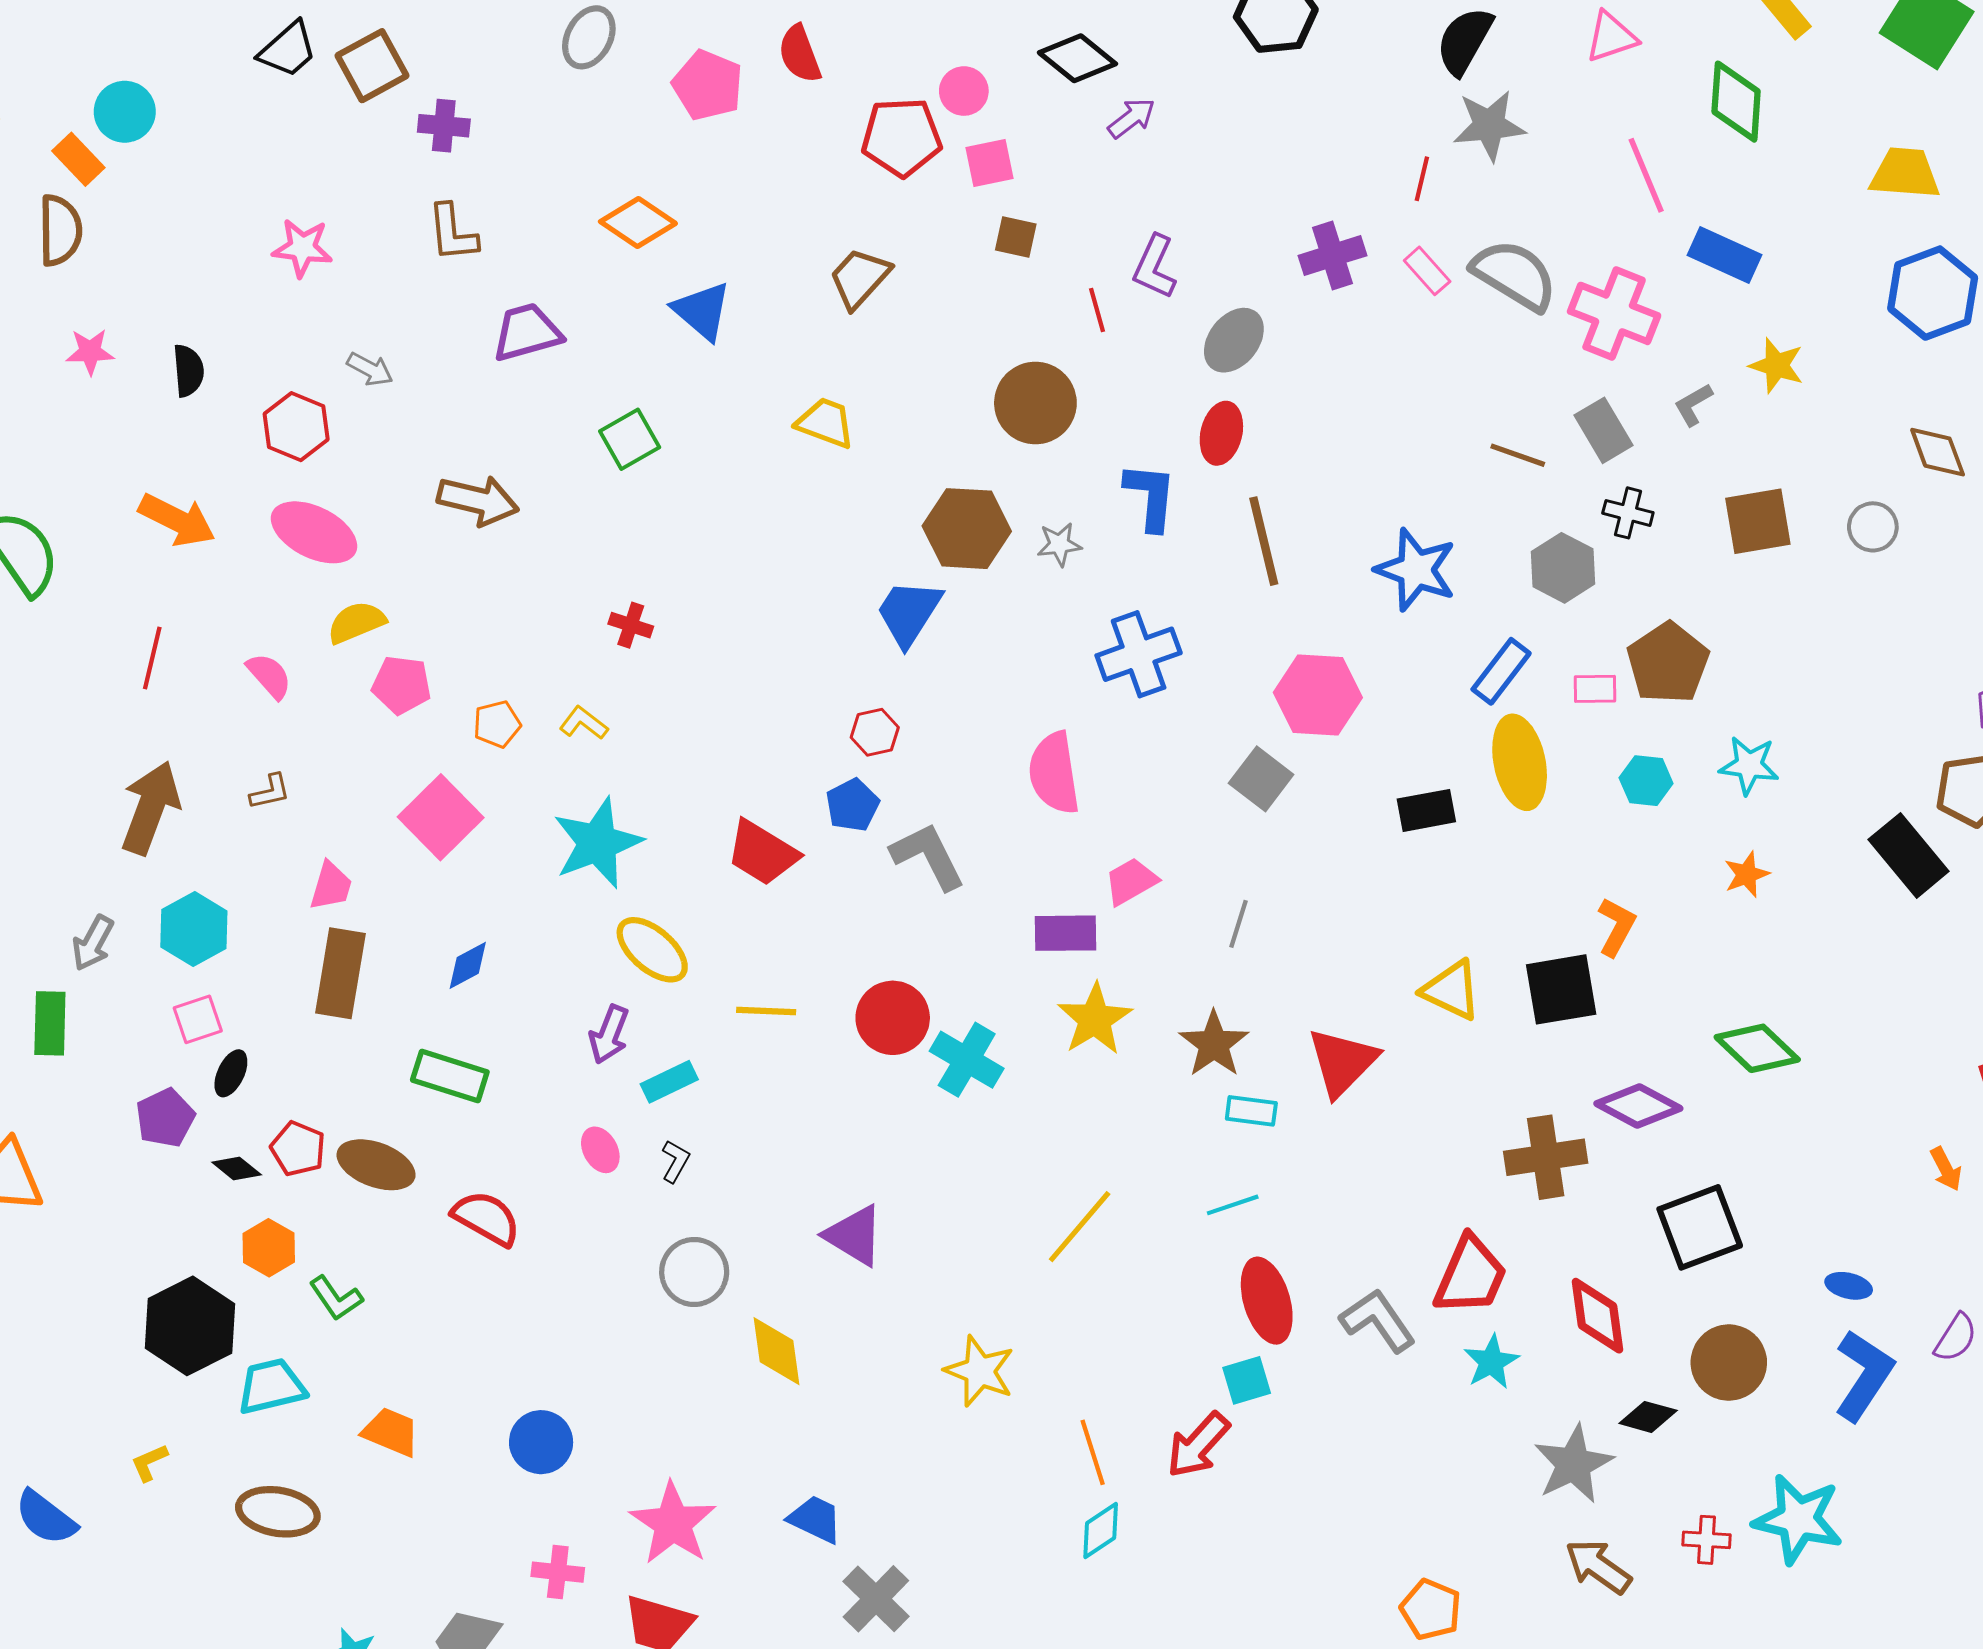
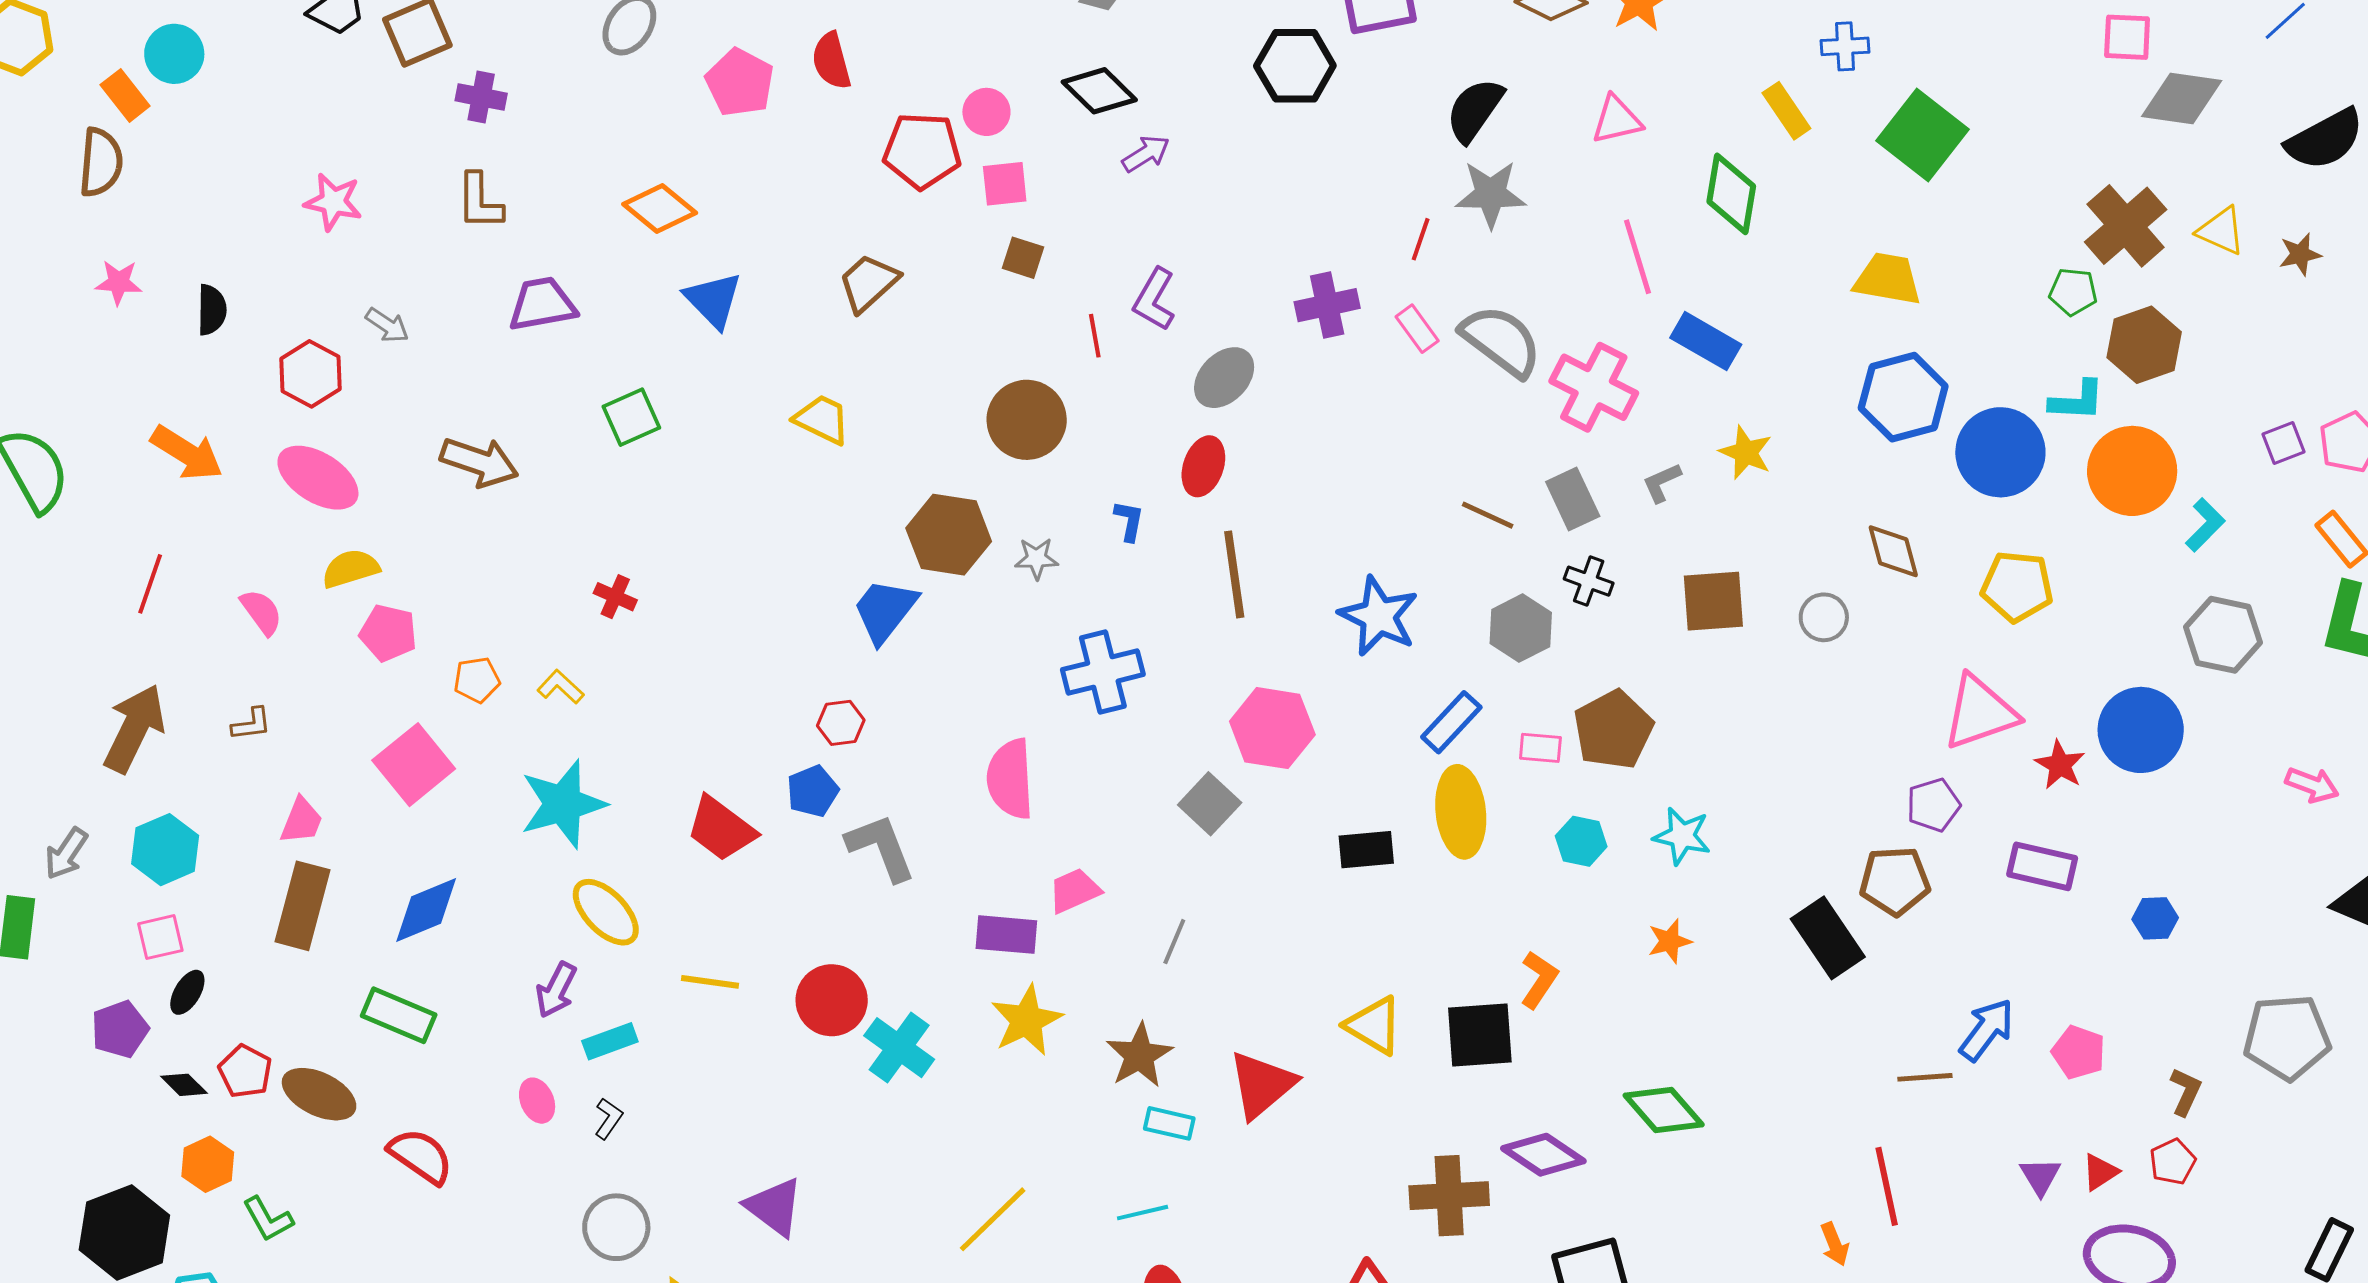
blue L-shape: (1151, 496) -> (1129, 521), size x0.6
blue diamond: (468, 965) -> (426, 910), size x1.5

